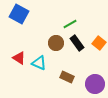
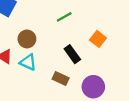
brown circle: (56, 43) -> (27, 39), moved
black rectangle: (77, 43) -> (72, 54), moved

